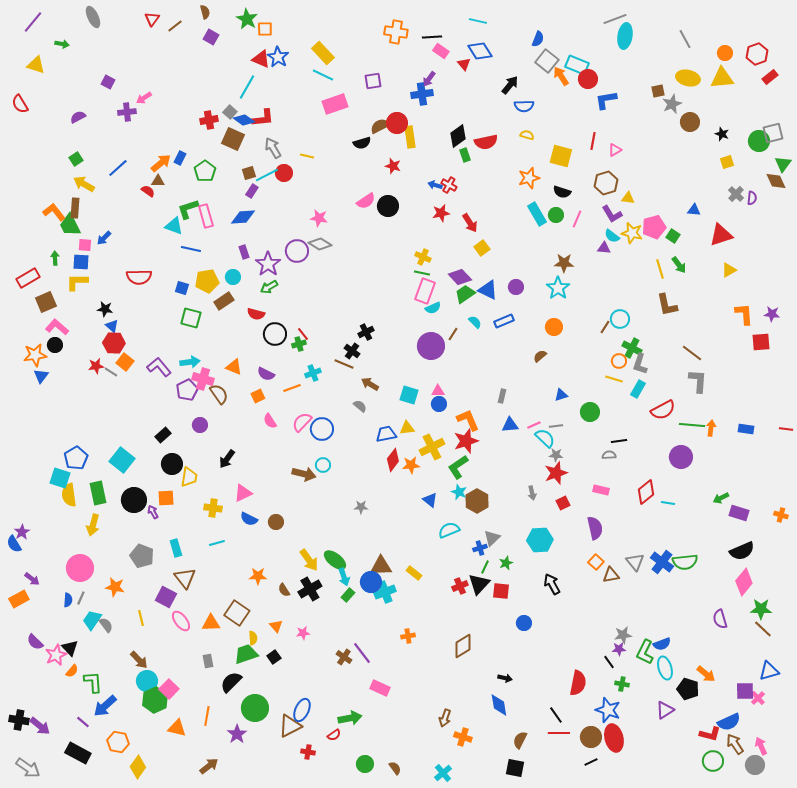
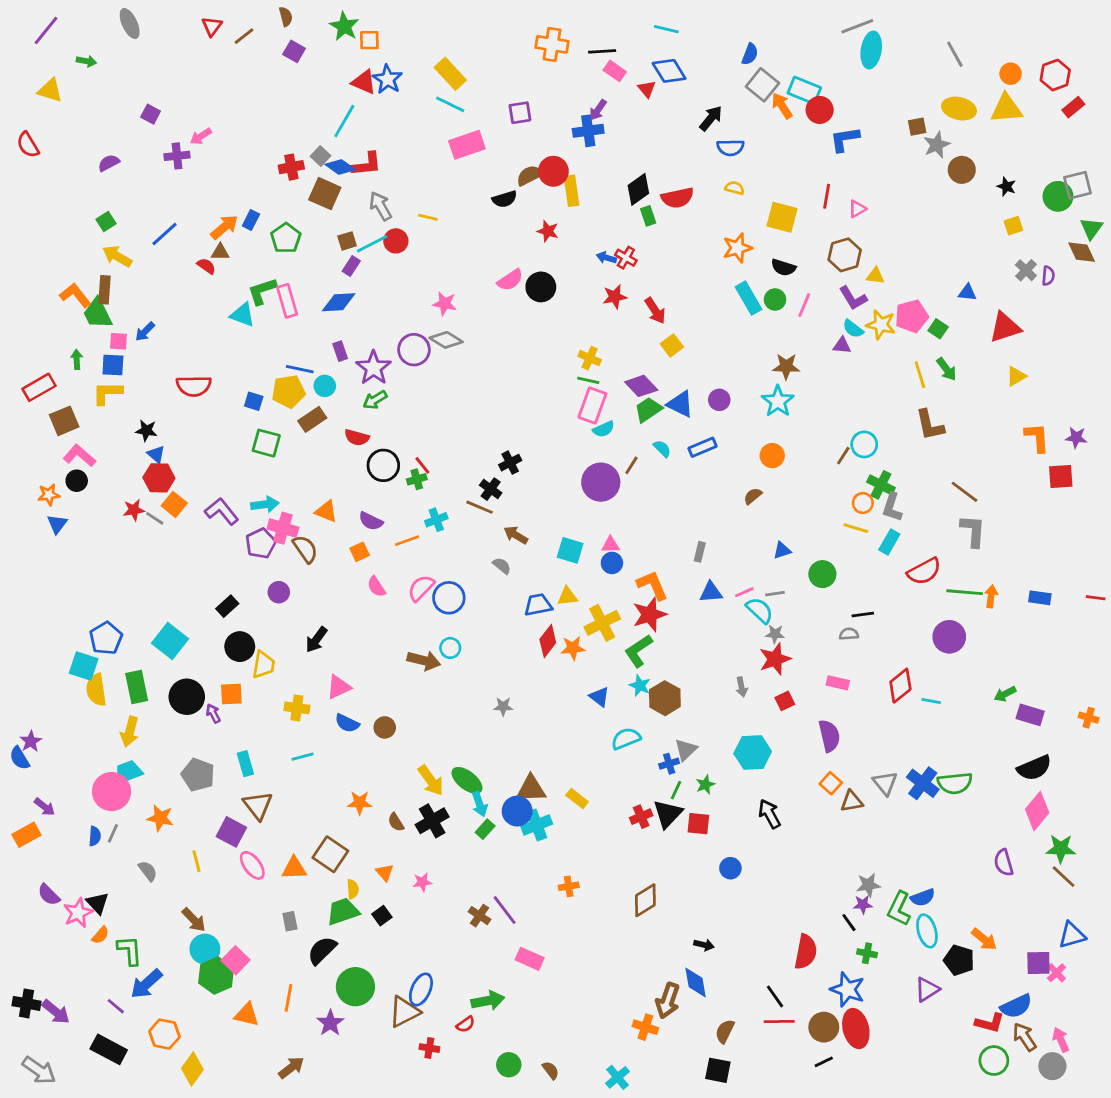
blue line: (191, 249) -> (300, 369), moved
orange star: (35, 355) -> (49, 495), size x0.7
cyan trapezoid: (92, 620) -> (128, 772), moved, turned 35
brown arrow: (445, 718) -> (668, 1001), moved, size x1.4

